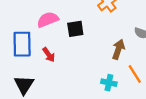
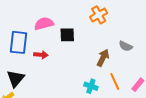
red arrow: (49, 55) -> (41, 55), turned -56

